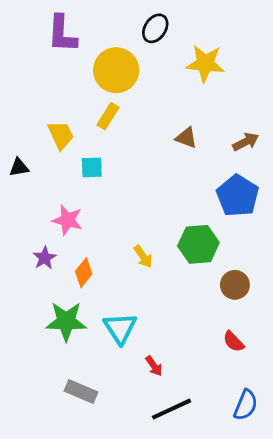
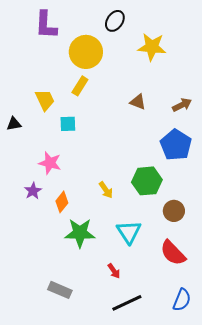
green star: (66, 321) -> (80, 233), moved
cyan triangle: (120, 328) -> (129, 232), moved
red semicircle: (234, 342) -> (173, 253), size x1.6

